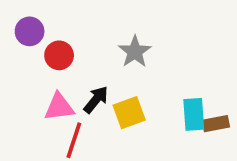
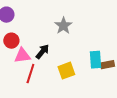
red circle: (59, 55) -> (11, 41), moved
yellow square: (129, 113) -> (66, 71), moved

